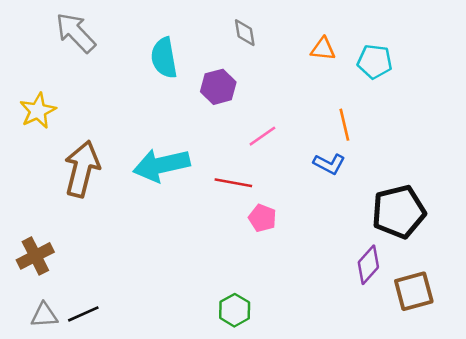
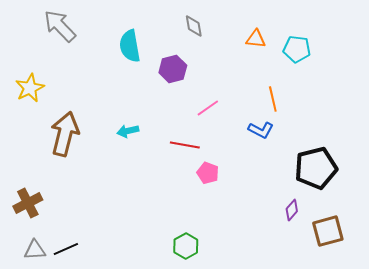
cyan arrow: (161, 165) -> (128, 131), size x0.5
purple diamond: (368, 265) -> (292, 210), size x0.7

